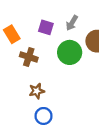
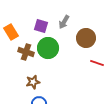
green circle: (70, 52) -> (48, 48), moved

